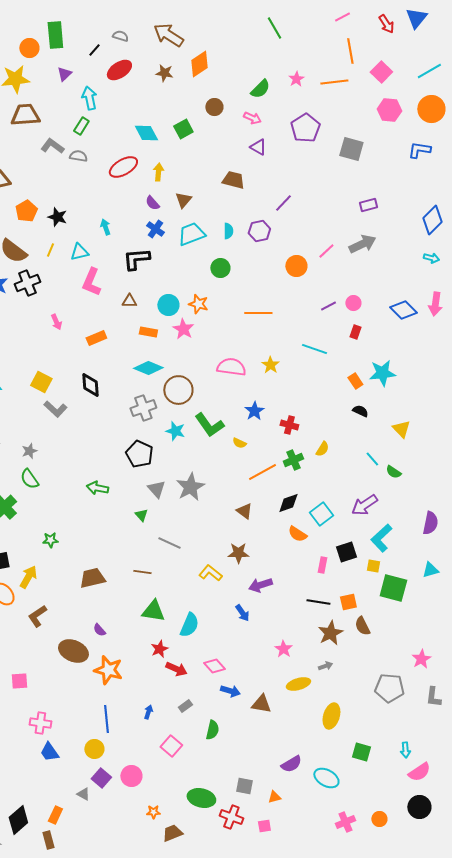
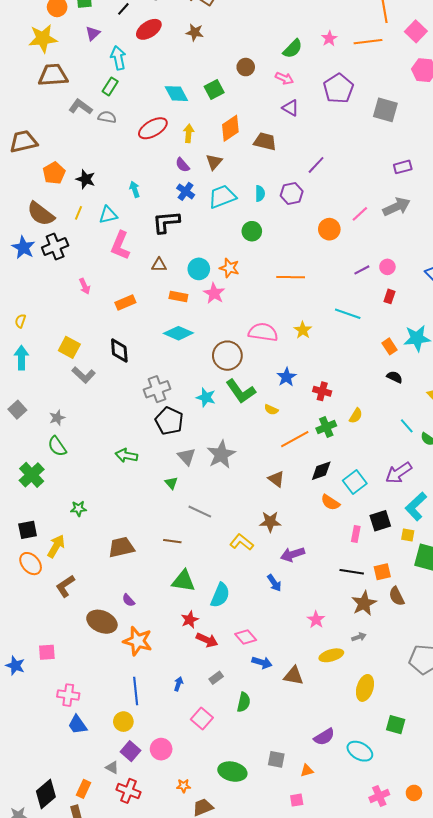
orange diamond: (199, 64) -> (230, 128), moved
brown circle: (178, 390) -> (227, 356), moved
gray cross: (143, 408) -> (157, 389), moved
red cross: (231, 817) -> (128, 791), moved

